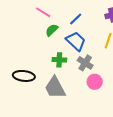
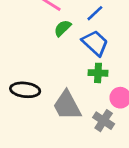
green cross: (59, 60) -> (98, 73), moved
gray cross: (85, 63) -> (104, 121), moved

